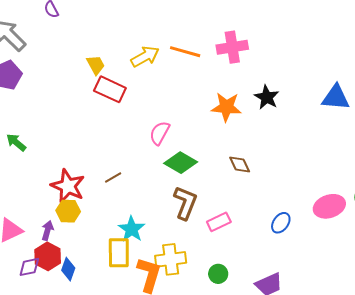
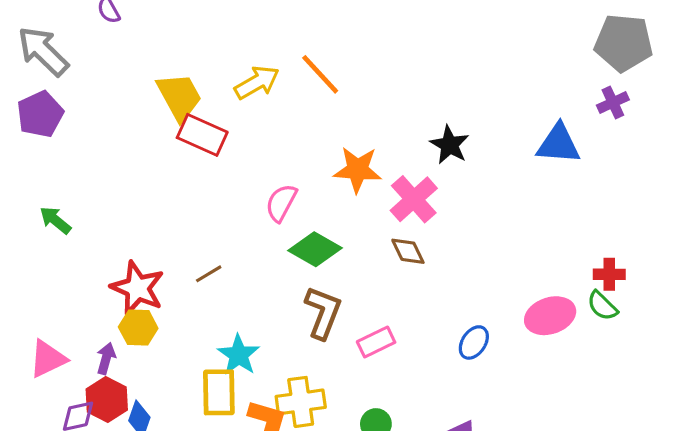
pink cross: (232, 47) -> (414, 199), moved, turned -32
orange line: (185, 52) -> (320, 74), turned 32
yellow trapezoid: (96, 65) -> (179, 97), size x1.6
orange star: (226, 107) -> (358, 170), moved

